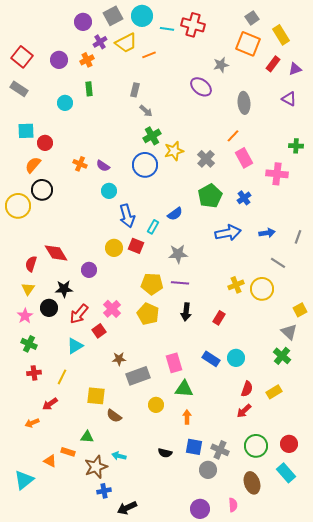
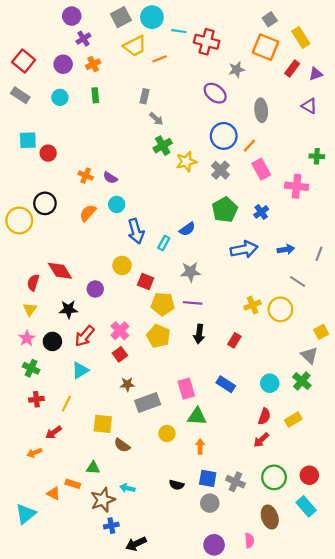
purple circle: (83, 22) -> (72, 16), moved
red cross: (193, 25) -> (207, 42), moved
purple cross: (100, 42) -> (83, 39), moved
cyan circle: (65, 103) -> (60, 97), moved
orange semicircle: (33, 165) -> (88, 213), moved
blue circle: (145, 165) -> (224, 136), moved
red square: (136, 246) -> (146, 282), moved
black circle: (49, 308) -> (52, 341), moved
red square: (99, 331) -> (120, 354), moved
cyan circle: (236, 358) -> (270, 383), moved
gray circle: (208, 470) -> (210, 503), moved

